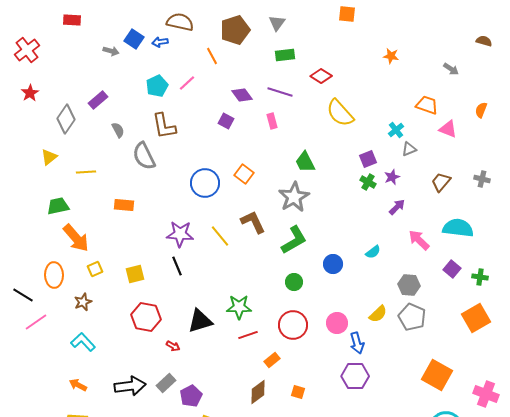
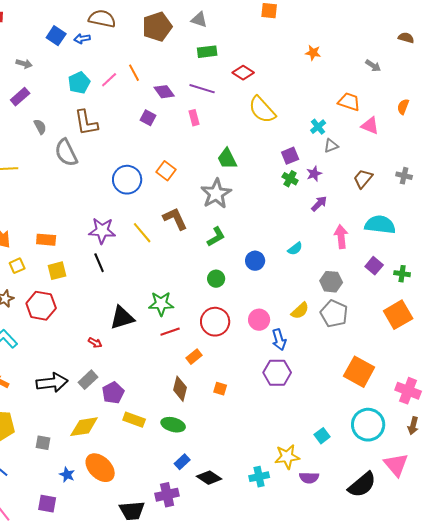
gray triangle: (277, 23) -> (199, 20), turned -48
gray arrow: (111, 51) -> (24, 64), moved
orange line: (212, 56) -> (134, 73), moved
orange rectangle: (124, 205) -> (46, 240), moved
green L-shape: (294, 240) -> (216, 237), size x0.7
pink arrow: (419, 240) -> (341, 237), turned 40
red hexagon: (146, 317) -> (41, 306), moved
brown diamond: (258, 392) -> (180, 389), turned -40

